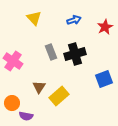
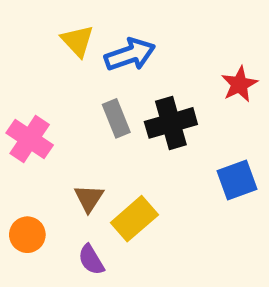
blue arrow: (74, 20) -> (130, 55), moved, size x1.5
red star: (105, 27) -> (239, 84), moved
purple semicircle: (26, 116) -> (91, 260), moved, turned 48

